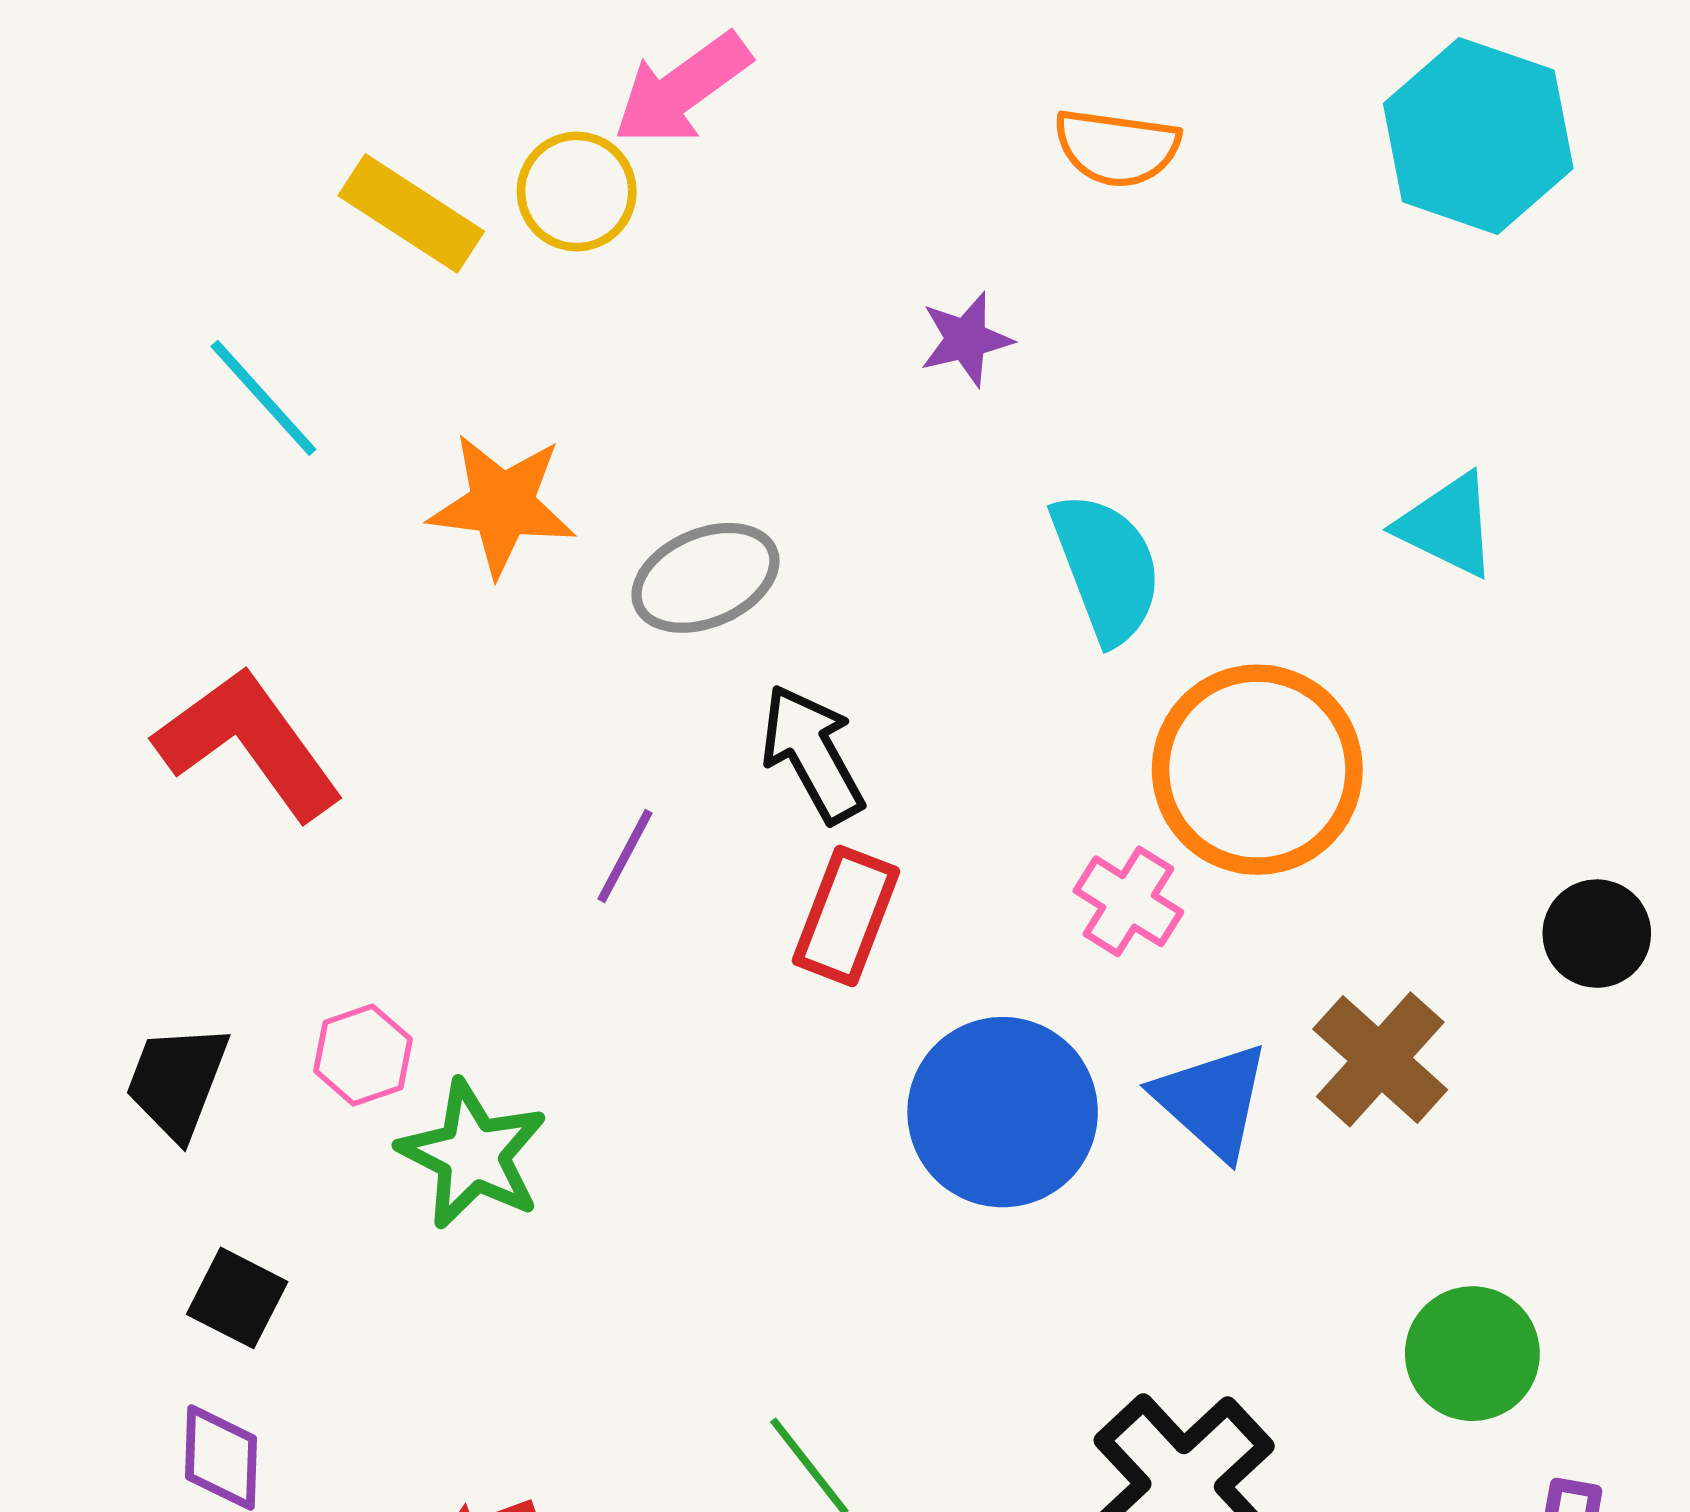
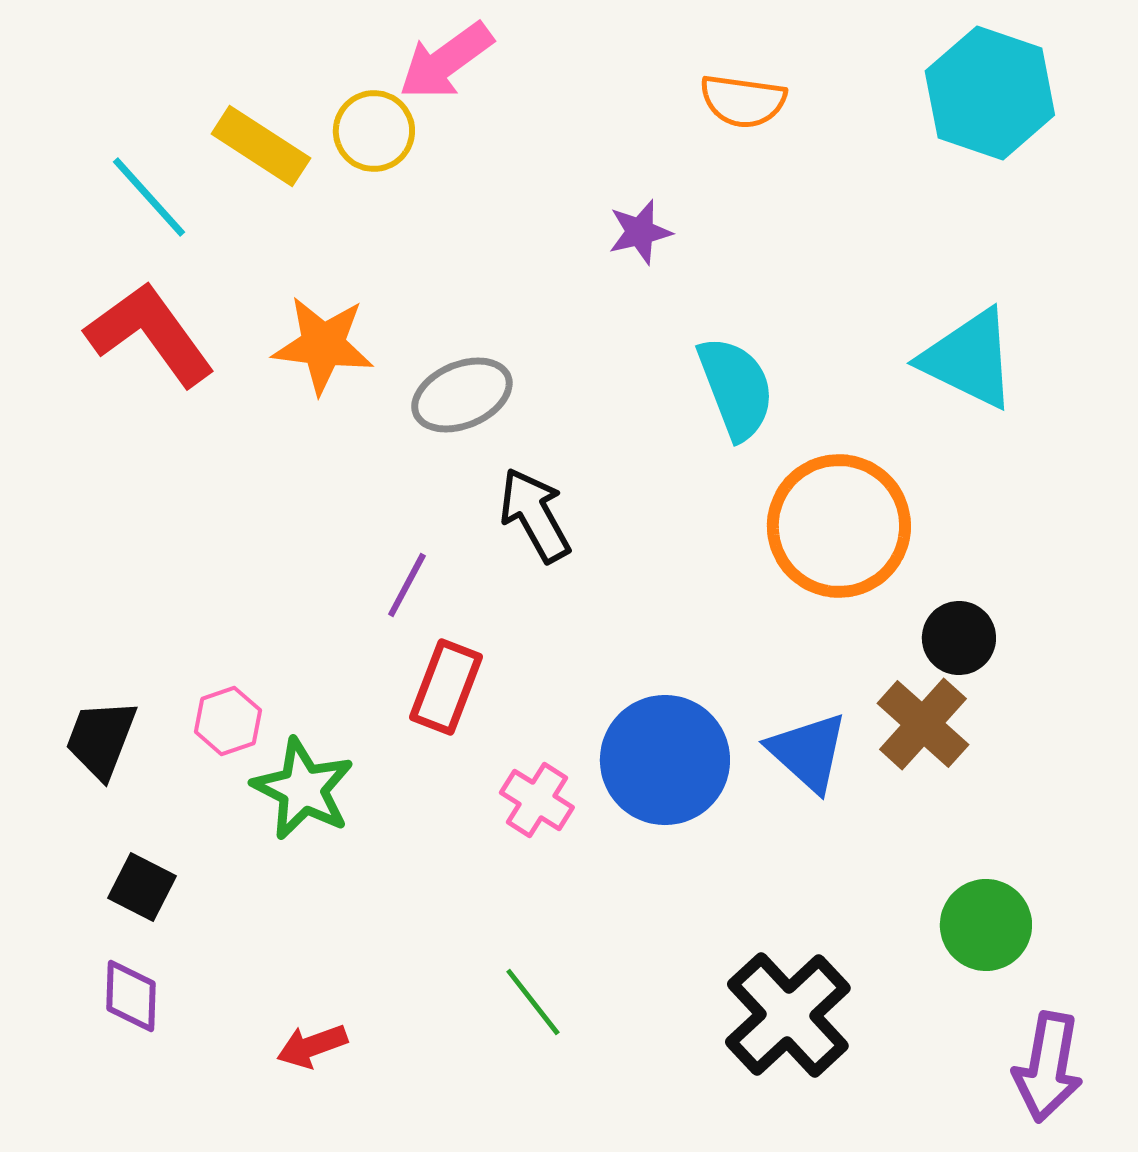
cyan line: (263, 398) -> (149, 197), moved
cyan triangle: (1448, 525) -> (969, 359), size x1.4
red L-shape: (249, 743) -> (150, 334), moved
pink cross: (1128, 901) -> (537, 800), moved
red rectangle: (846, 916) -> (446, 687), moved
black circle: (1597, 934) -> (959, 638), moved

